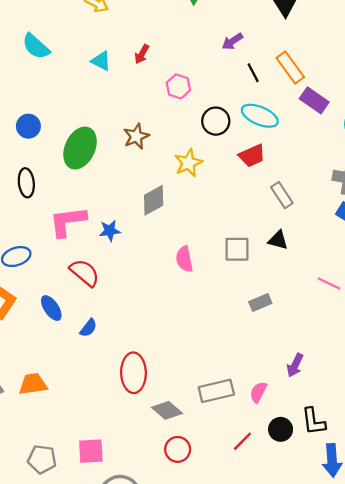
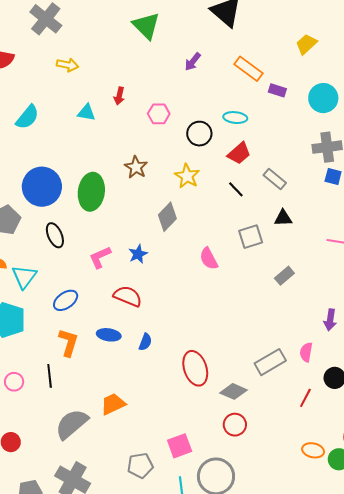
cyan semicircle: (36, 46) -> (27, 117), turned -76
black line: (253, 73) -> (236, 189), moved
purple rectangle: (314, 100) -> (277, 90), size x0.7
cyan ellipse: (260, 116) -> (235, 118), size x0.7
blue circle: (28, 126) -> (42, 187), size x1.8
pink L-shape: (68, 221) -> (100, 257), size x0.7
blue ellipse: (51, 308) -> (109, 335), turned -30
red circle: (178, 449) -> (235, 425), moved

